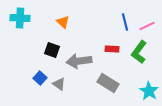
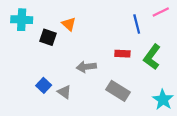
pink line: (147, 26) -> (161, 12), moved
black square: (52, 50) -> (48, 37), moved
gray arrow: (79, 61) -> (86, 67), size x0.7

